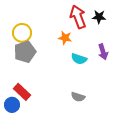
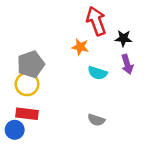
black star: (99, 17) -> (123, 38), moved
yellow circle: (22, 33) -> (27, 84), moved
red rectangle: (22, 92) -> (27, 114), turned -36

